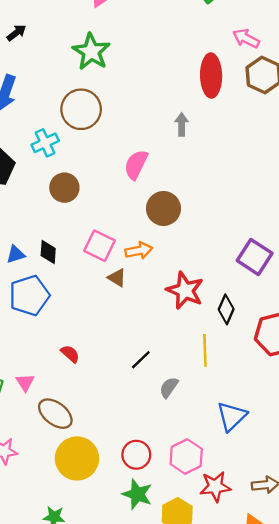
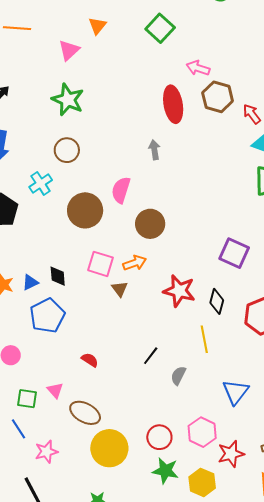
brown circle: (81, 109) -> (67, 150), size x0.7
brown circle: (64, 188) -> (85, 210), moved, size x1.4
brown triangle: (117, 278) -> (120, 289), turned 30

